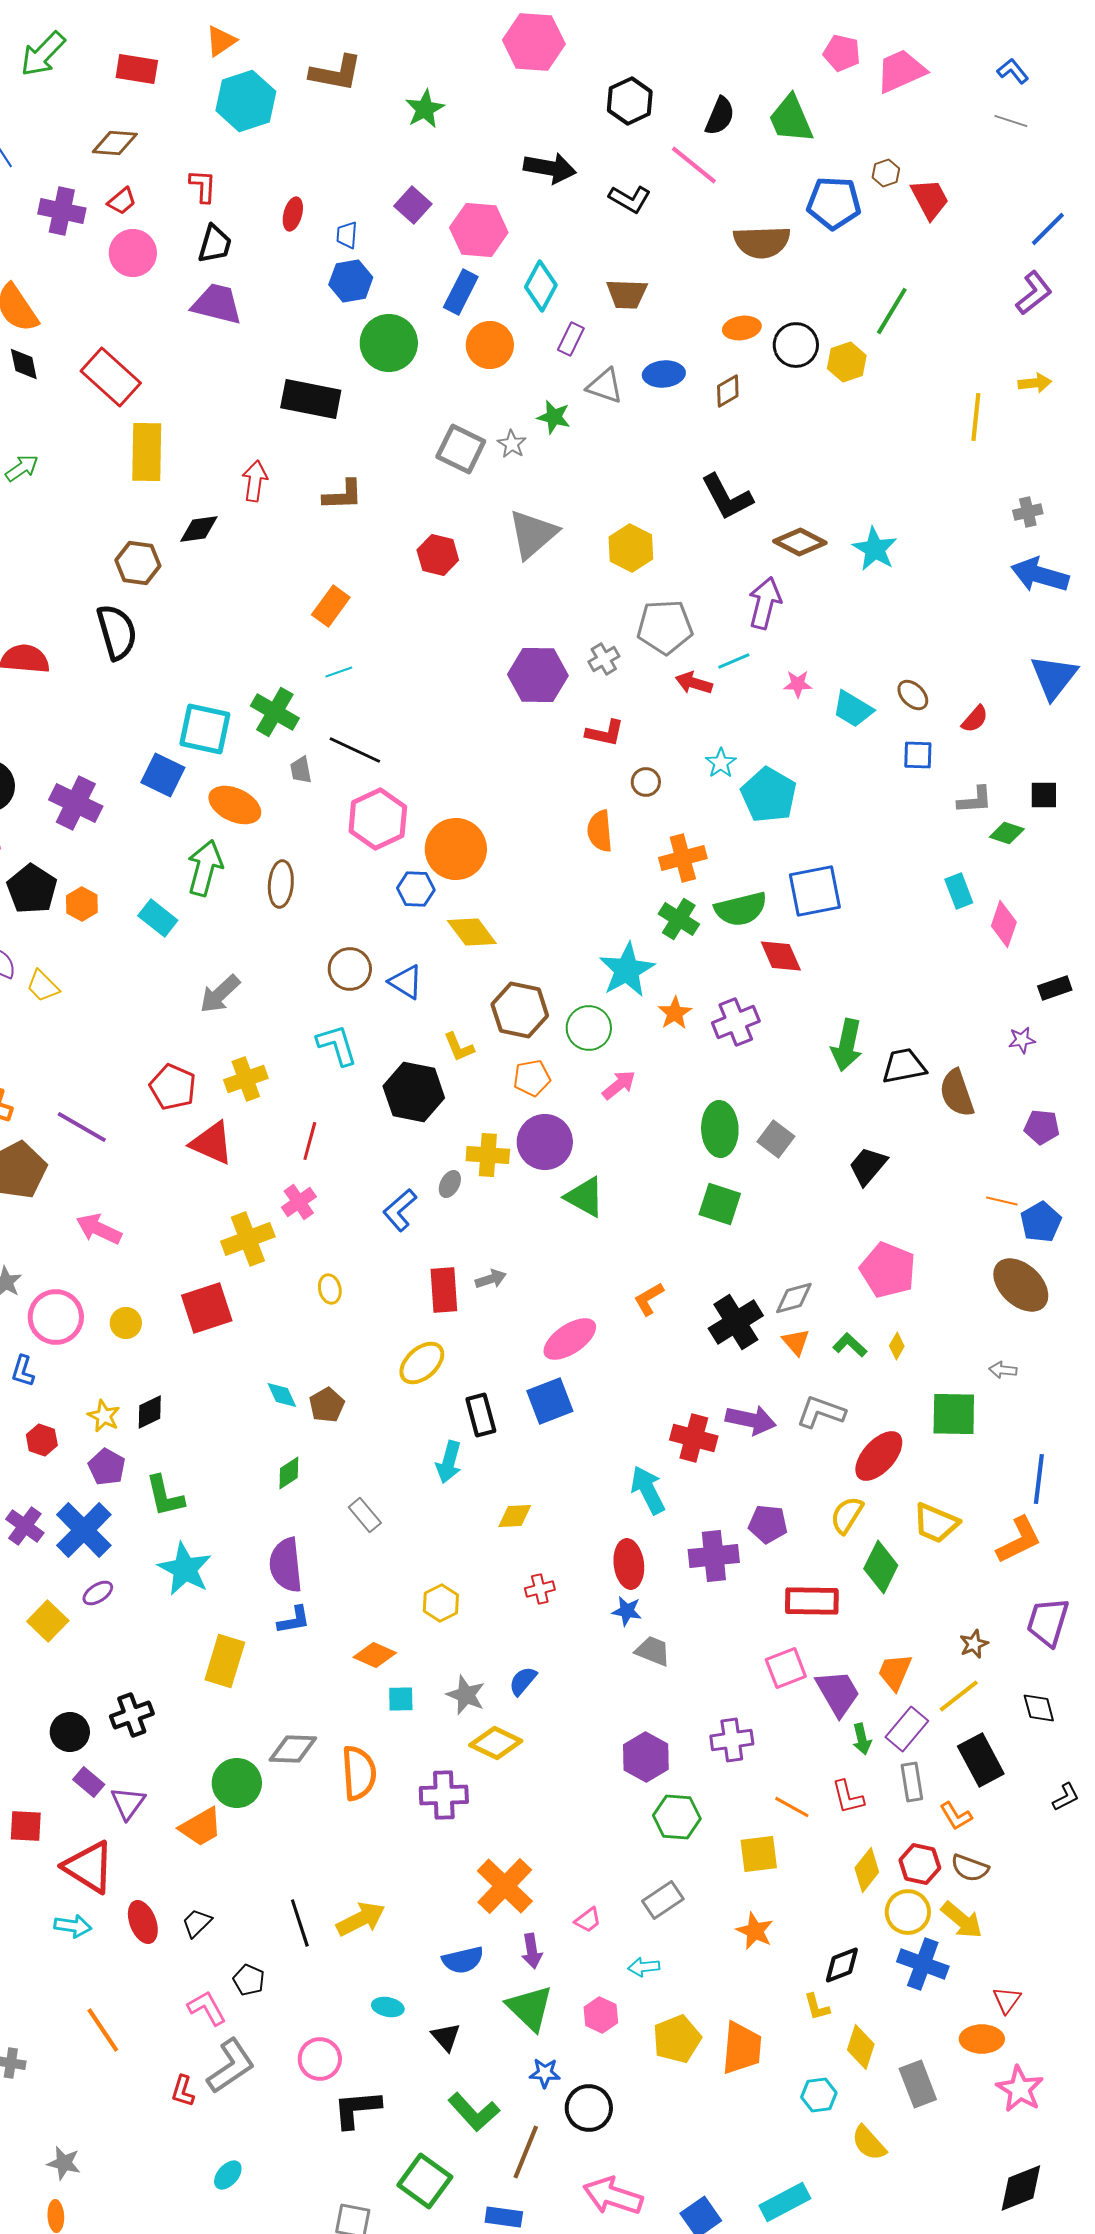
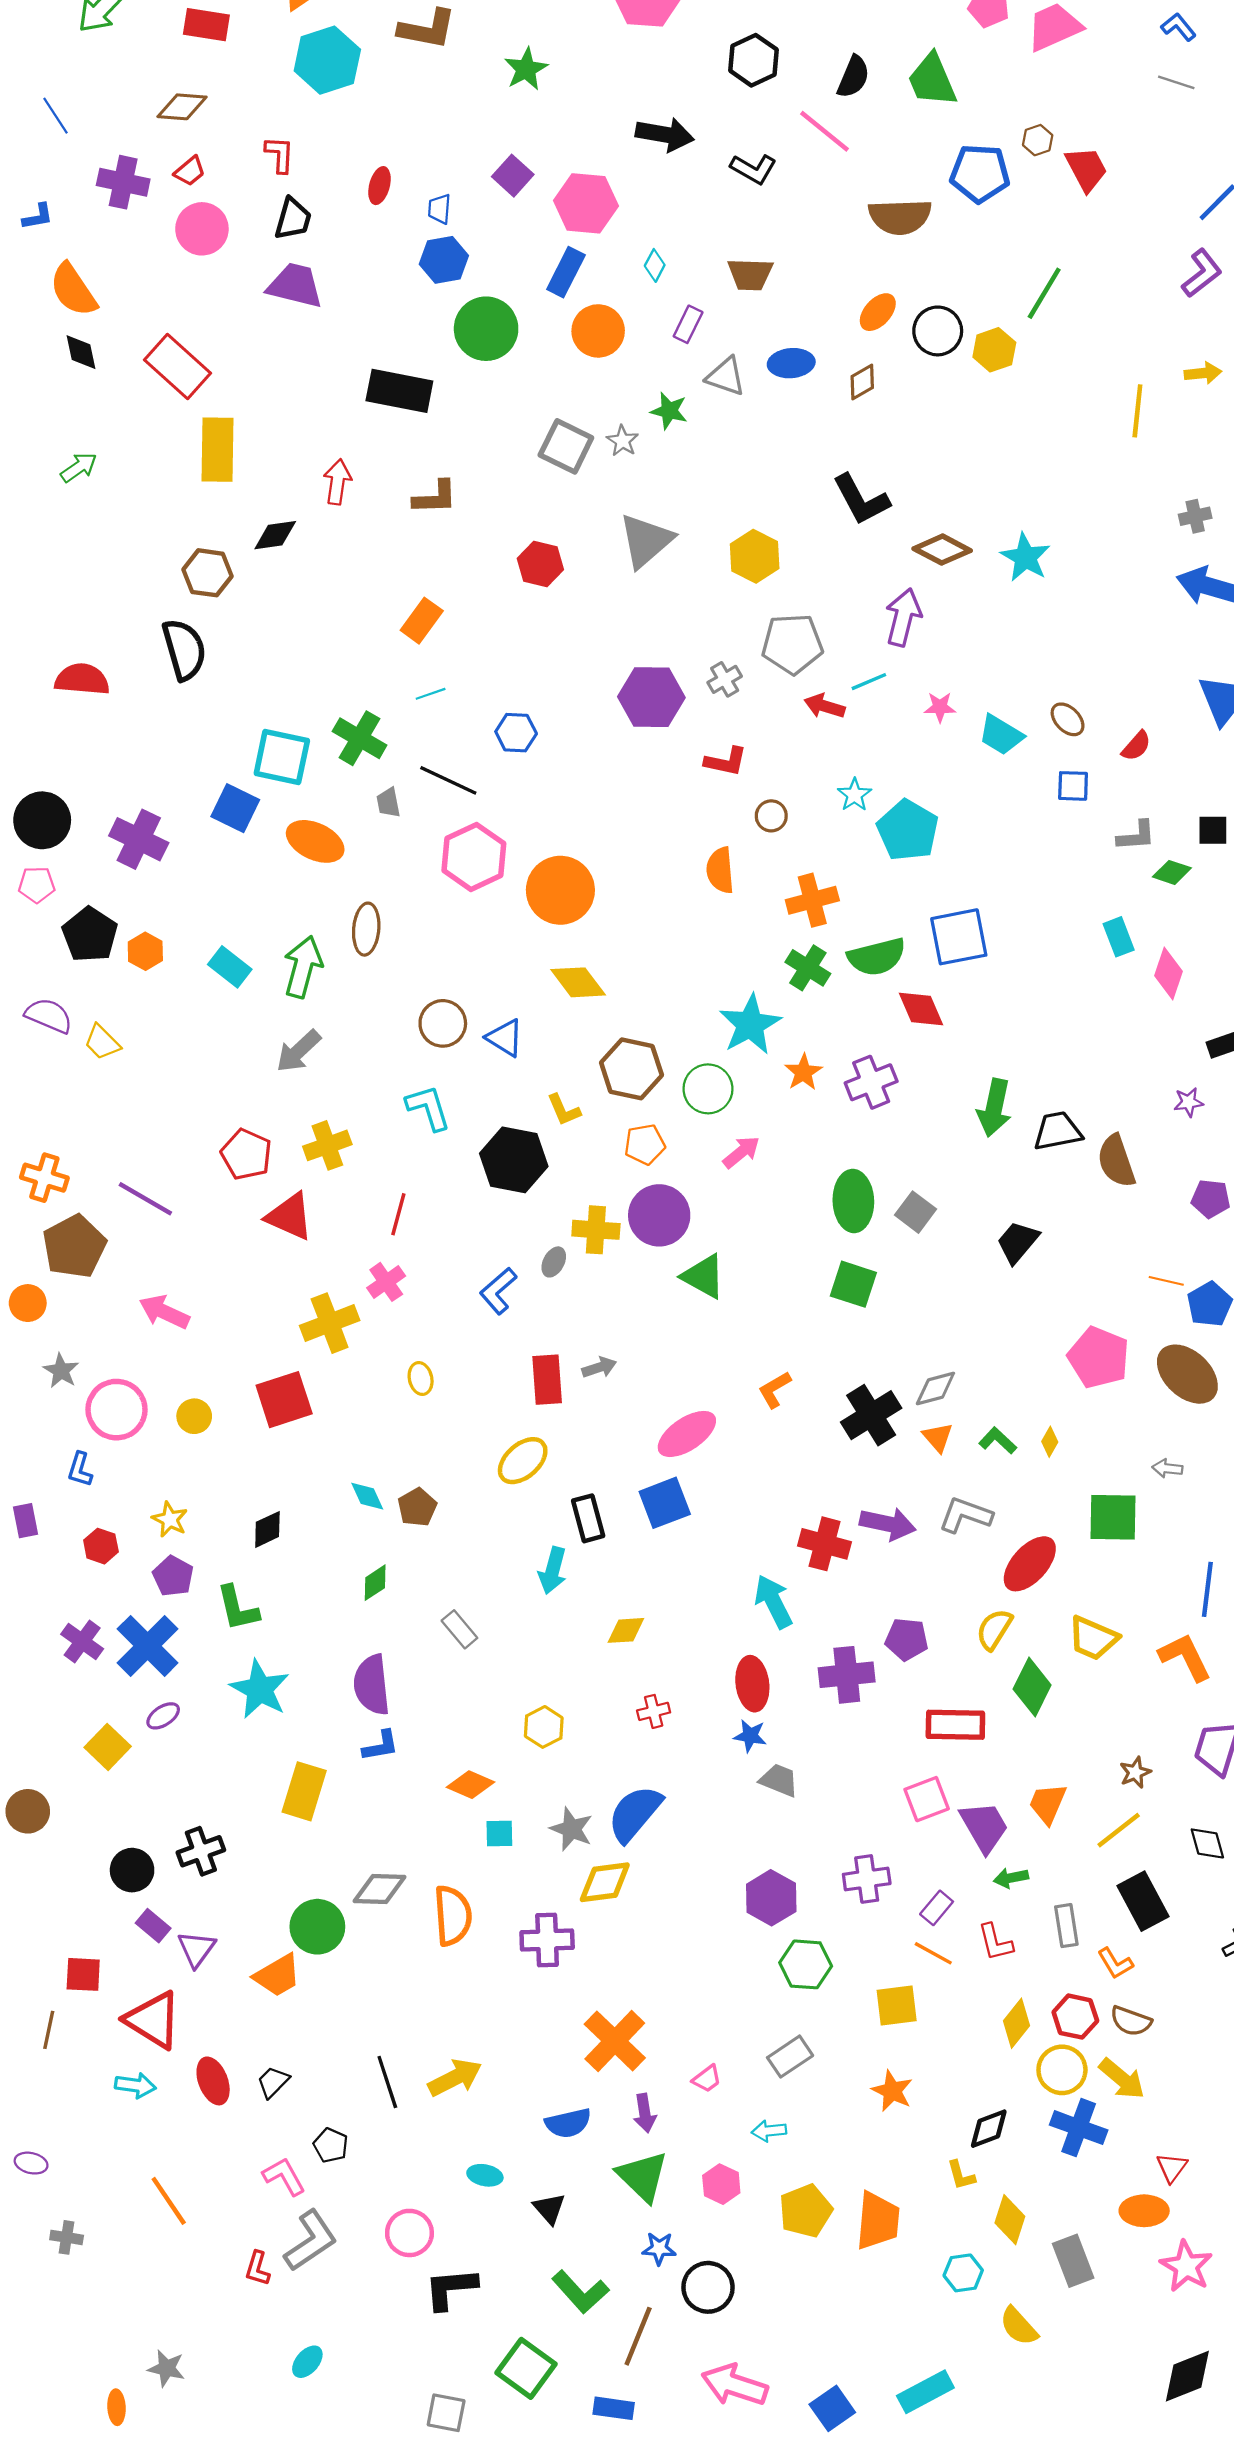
cyan diamond: (541, 286) -> (655, 265), size x0.6
orange ellipse: (742, 328) -> (878, 312), turned -39
green arrow: (205, 868) -> (303, 967), moved
blue hexagon: (416, 889) -> (516, 733), moved
pink pentagon: (888, 1270) -> (1099, 1357), moved
black diamond: (150, 1412) -> (267, 1529), moved
orange L-shape: (1019, 1540) -> (1185, 1657), turned -90
blue semicircle: (523, 1681) -> (635, 1814), size x1.8
purple rectangle: (907, 1729) -> (937, 1908), moved, size x0.7
green arrow: (862, 1739) -> (1011, 1878), turned 92
yellow diamond: (496, 1743) -> (605, 1882), turned -33
gray star: (64, 2163) -> (166, 2368), moved

